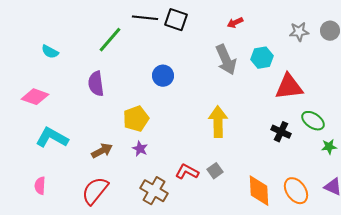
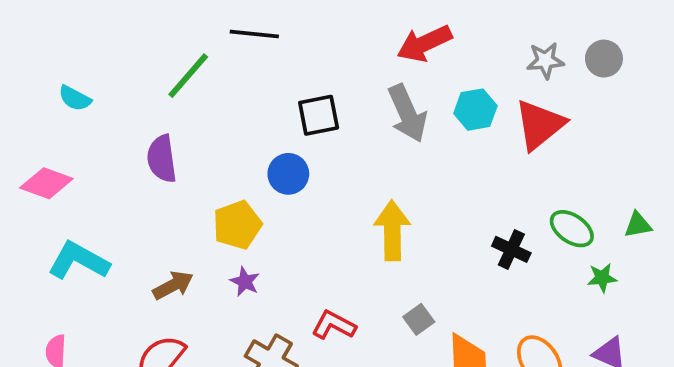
black square: (176, 20) -> (319, 115), moved, turned -30
red arrow: (235, 23) -> (424, 43), size x1.8
blue circle: (163, 76) -> (288, 174), moved
red triangle: (289, 87) -> (540, 125), moved, turned -32
gray square: (215, 171) -> (419, 319), moved

